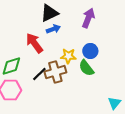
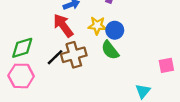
red arrow: (34, 43) -> (63, 26), moved
yellow star: (68, 56) -> (97, 26), moved

